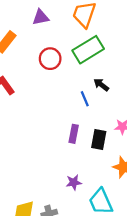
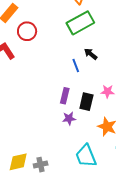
red circle: (50, 59) -> (27, 31), moved
purple star: (74, 182) -> (69, 118), moved

